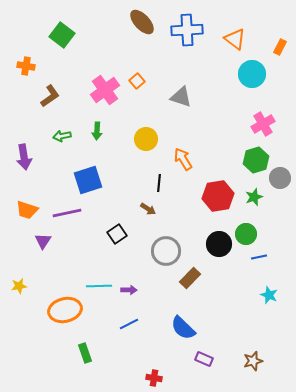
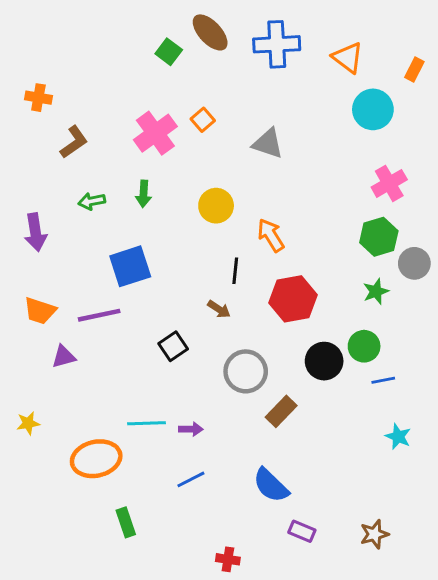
green square: (62, 35) -> (169, 52), moved, size x0.7
red hexagon: (218, 196) -> (293, 299), moved
purple triangle: (43, 241) -> (64, 357), turned 42

